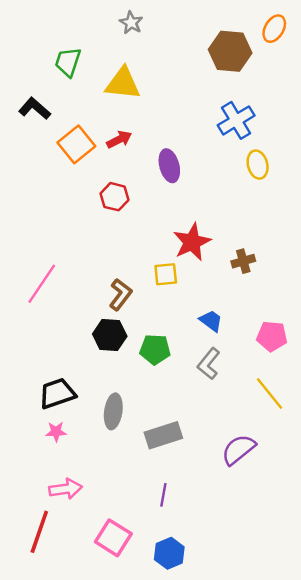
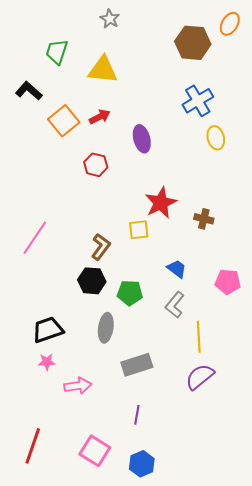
brown cross: (243, 261) -> (204, 219), turned 30
yellow line: (269, 393) -> (199, 337), moved, turned 36
gray ellipse: (113, 411) -> (106, 328), moved
pink arrow: (66, 489) -> (78, 386), moved

